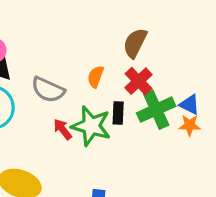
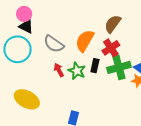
orange semicircle: (96, 77) -> (85, 41), size x1.6
green star: (91, 126) -> (77, 71), size x0.7

